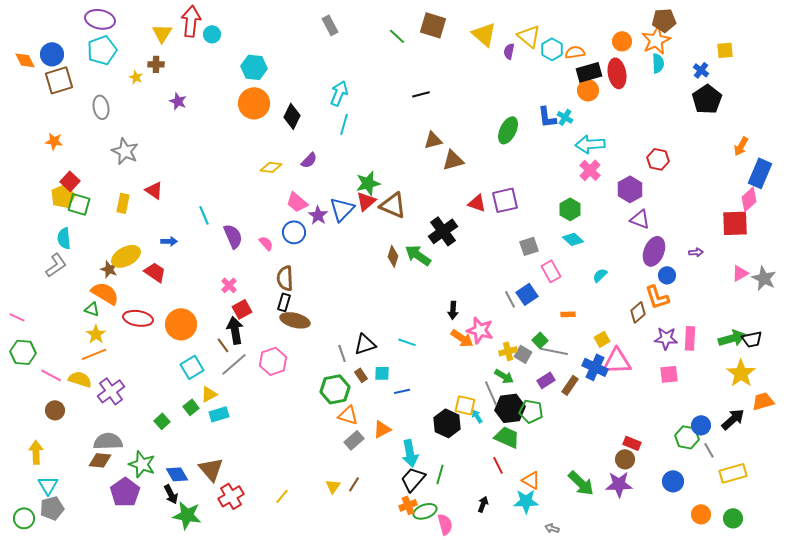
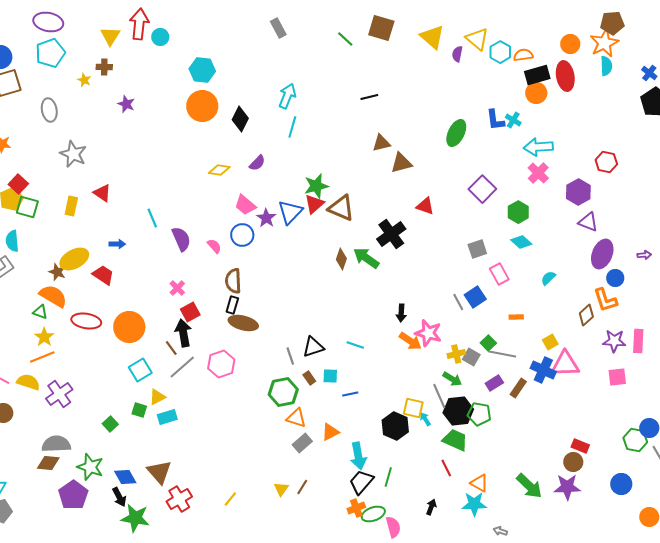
purple square: (505, 200) -> (482, 189), moved, turned -32
green square: (191, 407) -> (139, 410), turned -35

